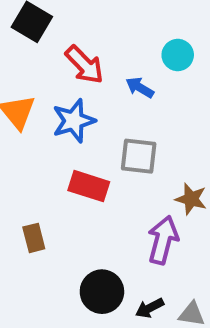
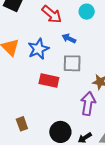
red arrow: (84, 65) -> (52, 14), moved
blue arrow: (140, 88) -> (69, 38), moved
brown rectangle: (34, 238) -> (22, 124), moved

